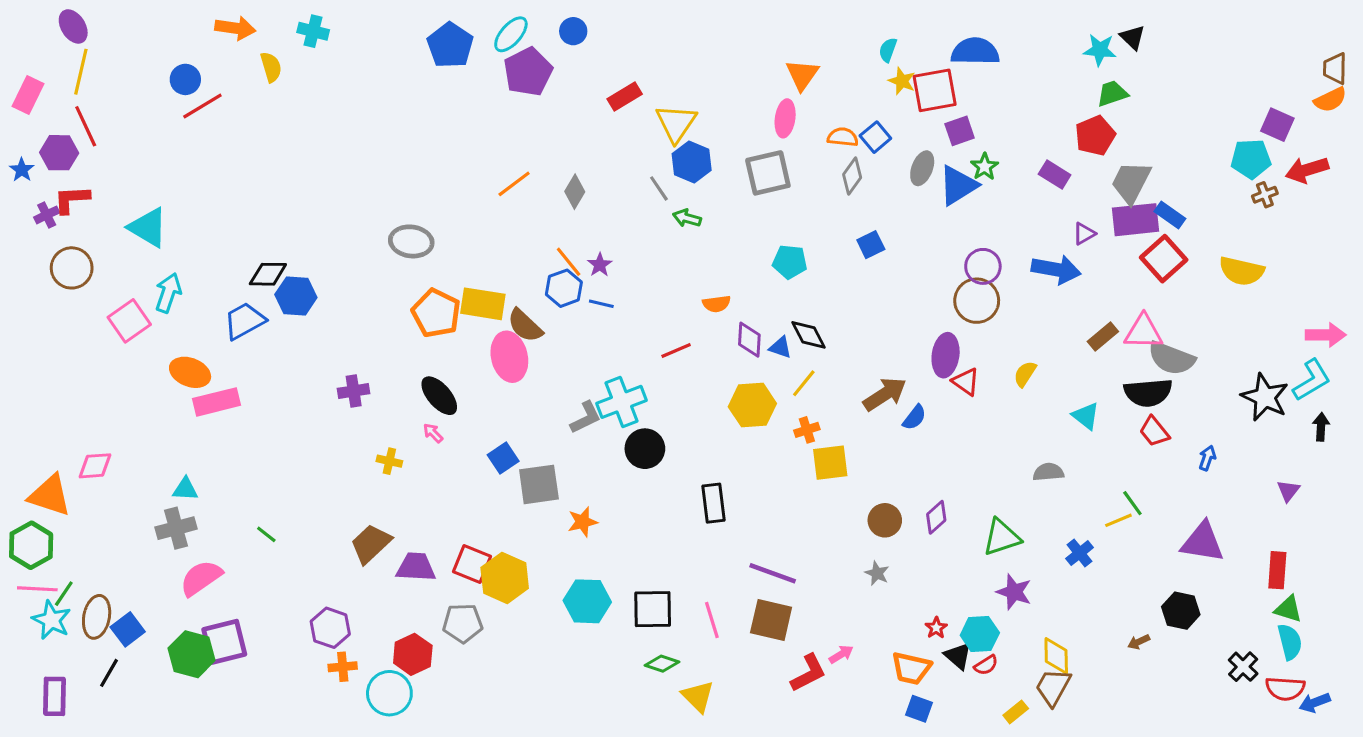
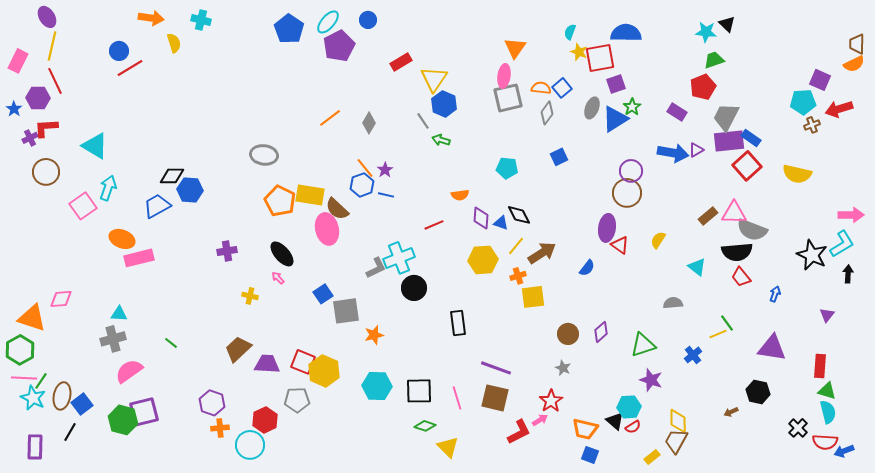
gray square: (768, 173) -> (508, 98), moved
blue arrow: (1056, 270) -> (673, 153), moved
brown arrow: (885, 394) -> (542, 253), moved
red star: (936, 628) -> (551, 401), moved, size x1.6

